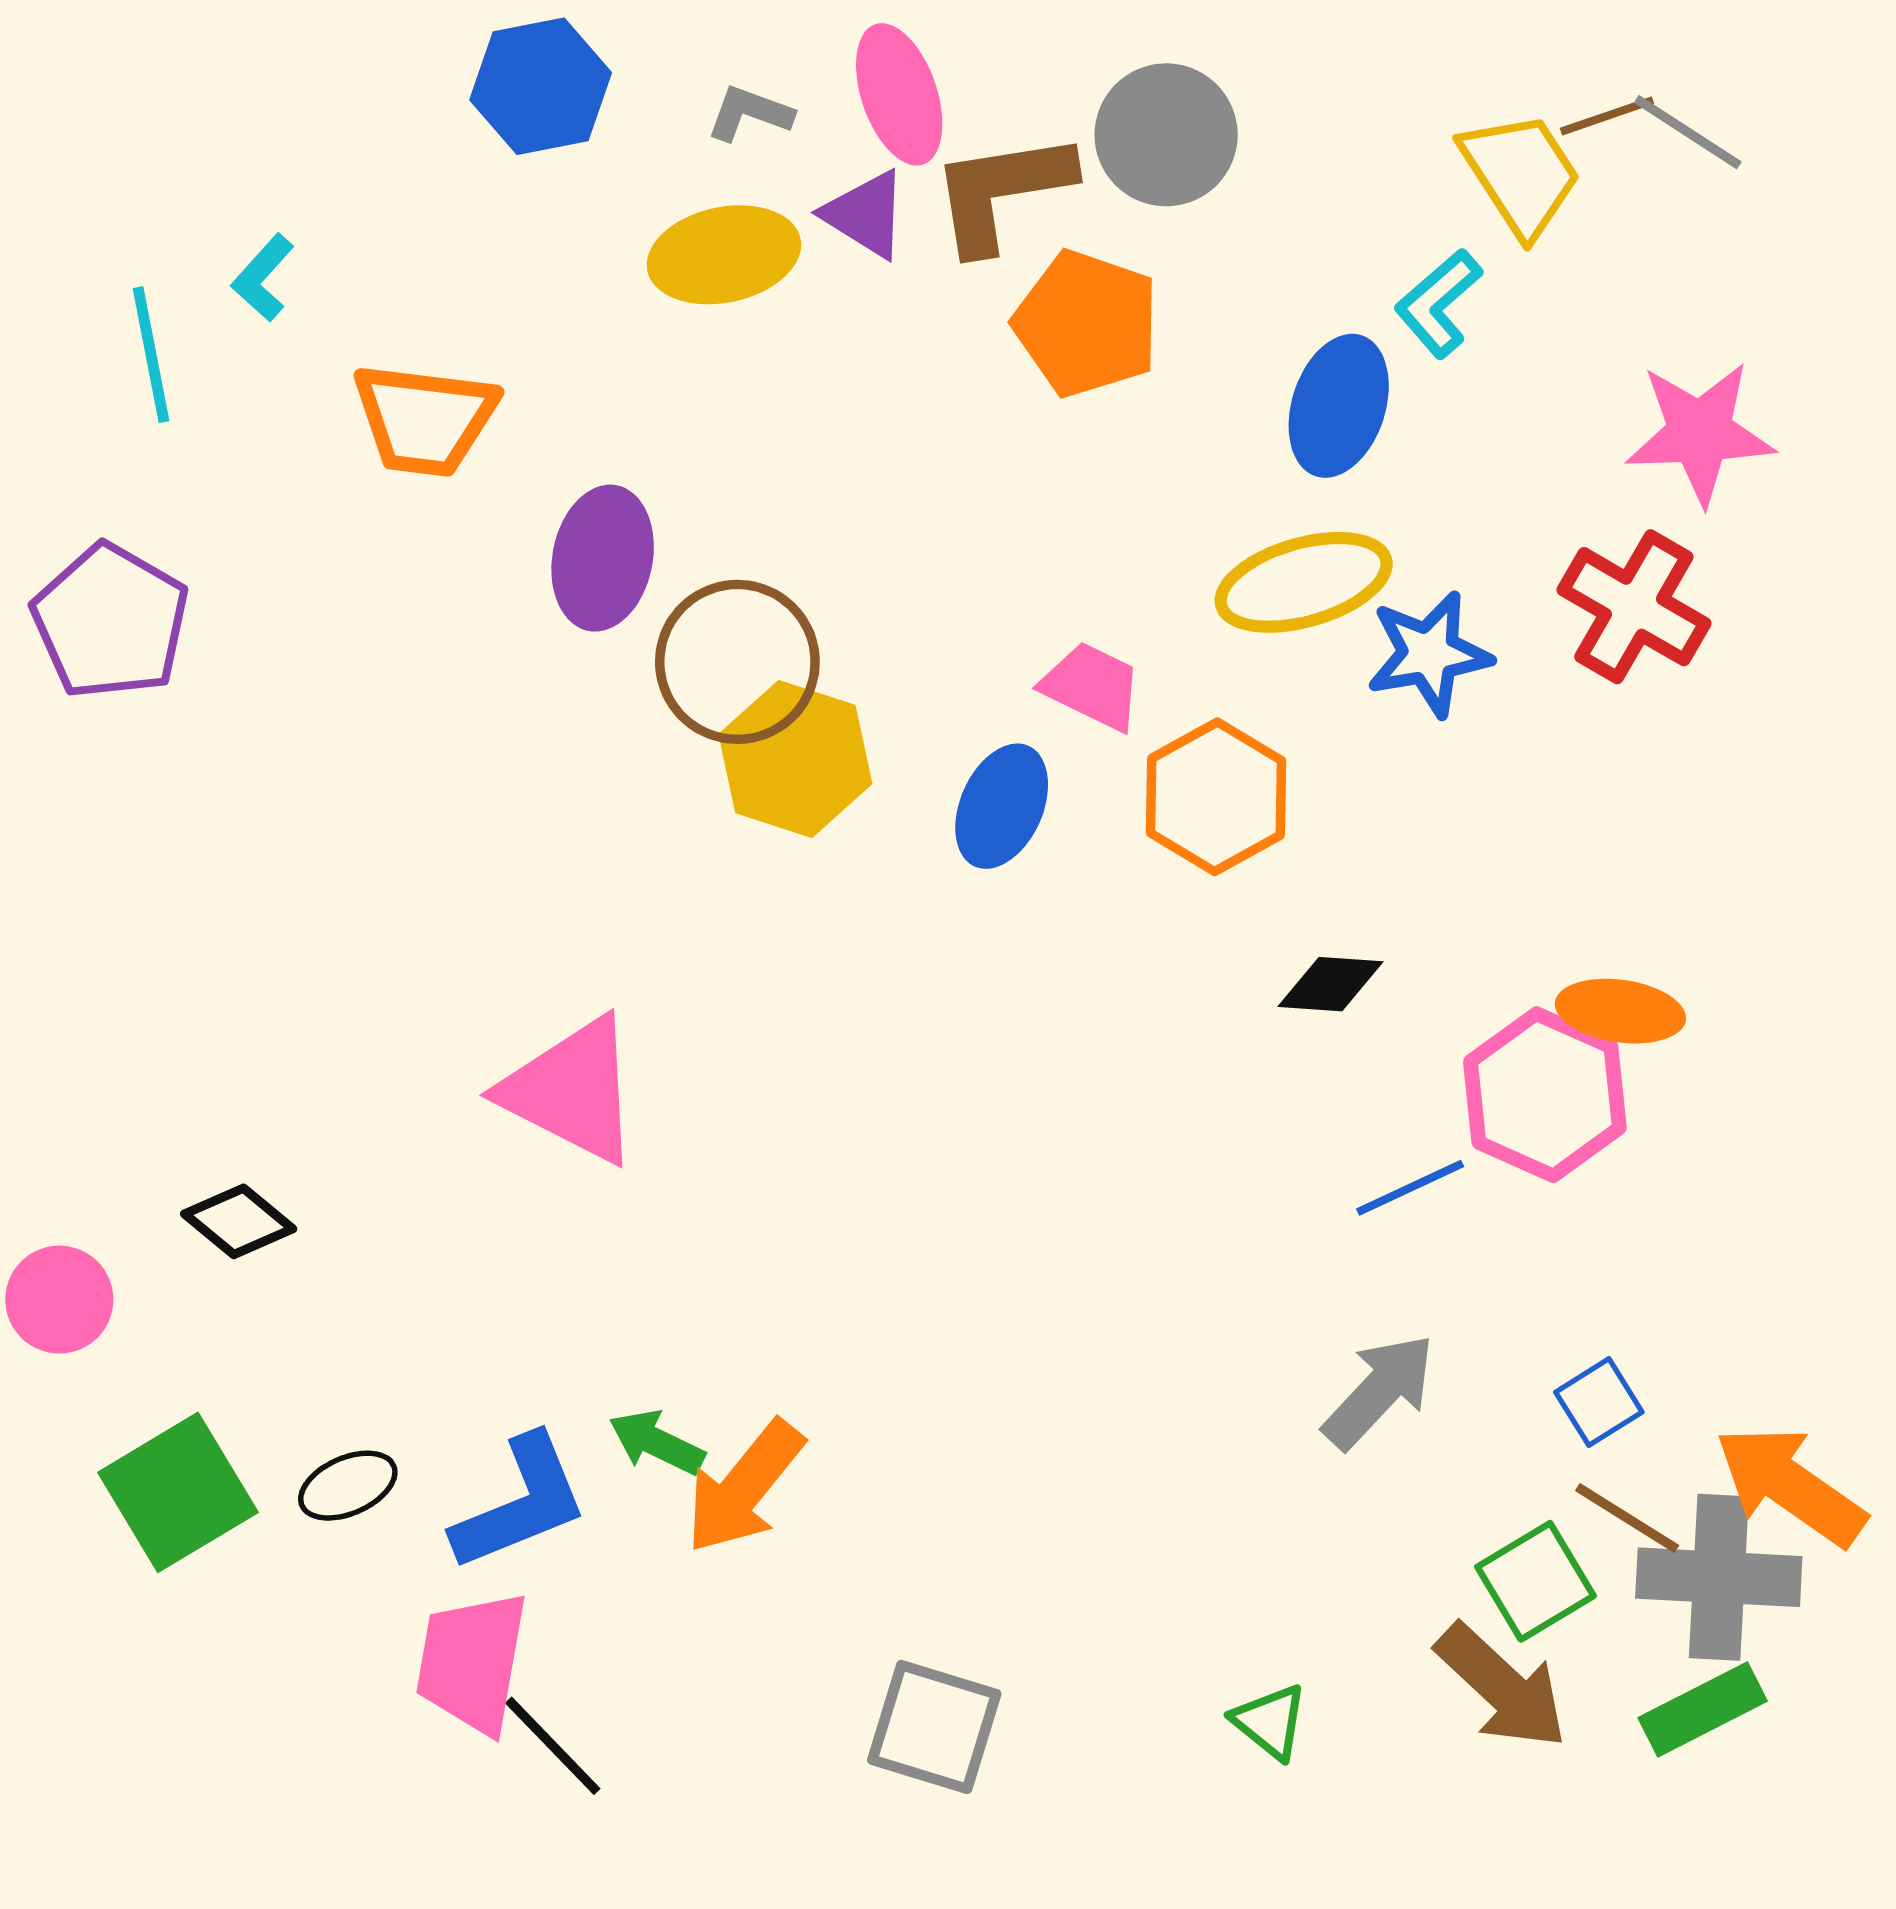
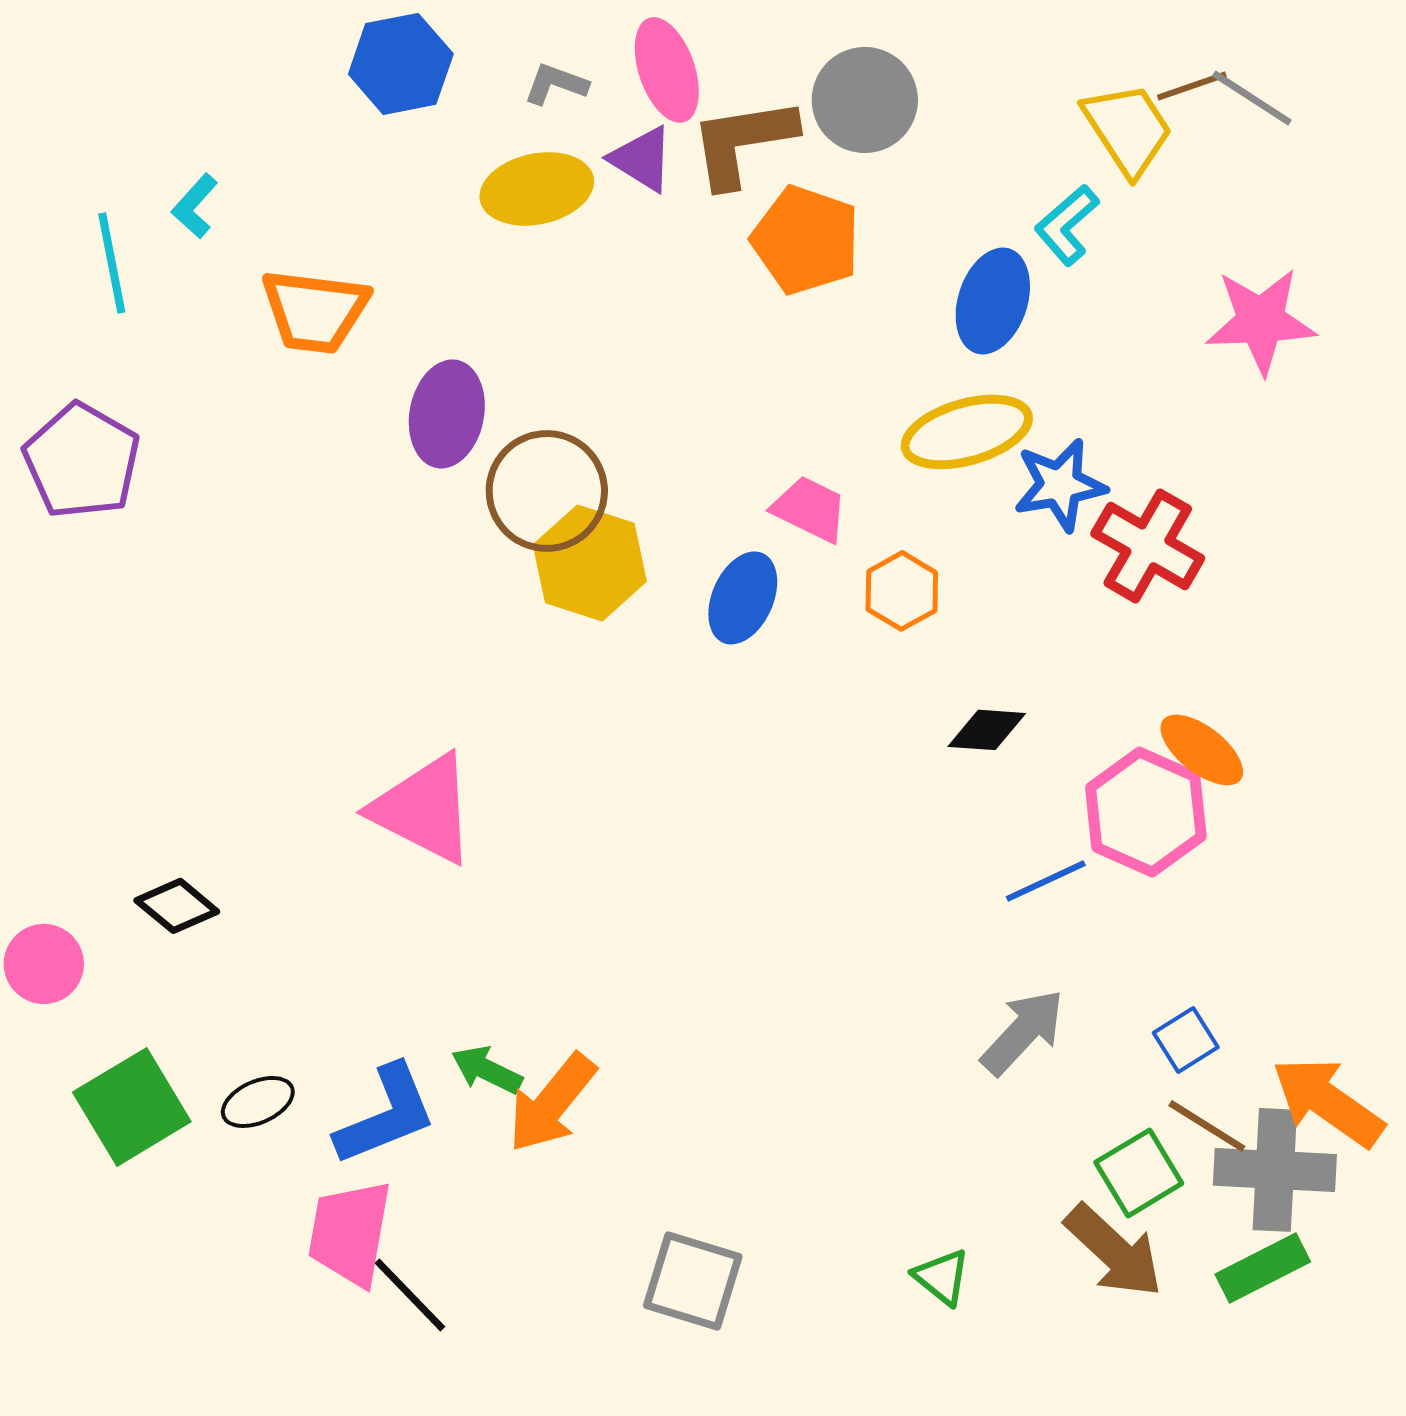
red cross: (1634, 607) -> (1148, 546), moved
orange hexagon: (1216, 797) -> (902, 591), size x0.7
orange ellipse: (1620, 1011) -> (1202, 750), turned 30

